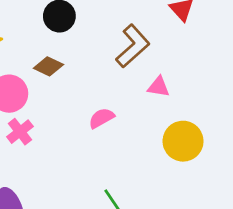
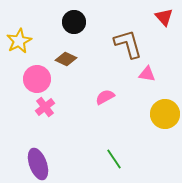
brown L-shape: (133, 46) -> (128, 44), turned -64

